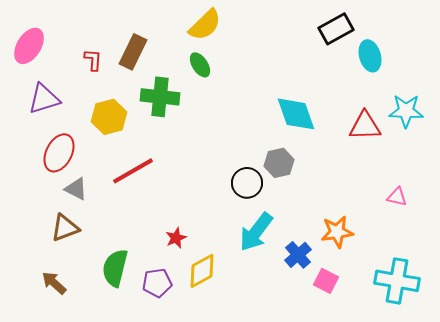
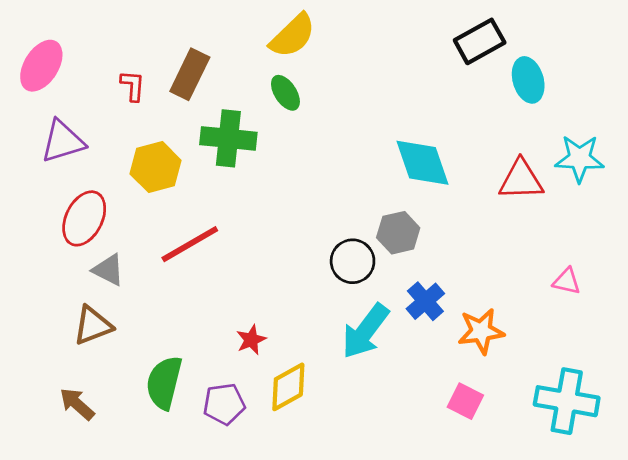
blue cross: (298, 255) -> (425, 301), moved

